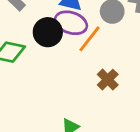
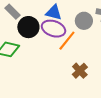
black circle: (48, 32) -> (28, 27), moved

